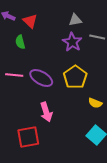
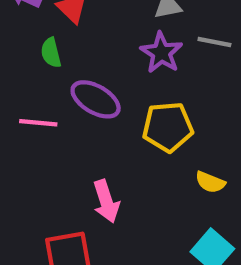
yellow pentagon: (75, 77) -> (168, 127), turned 30
purple ellipse: (41, 78) -> (96, 99), moved

